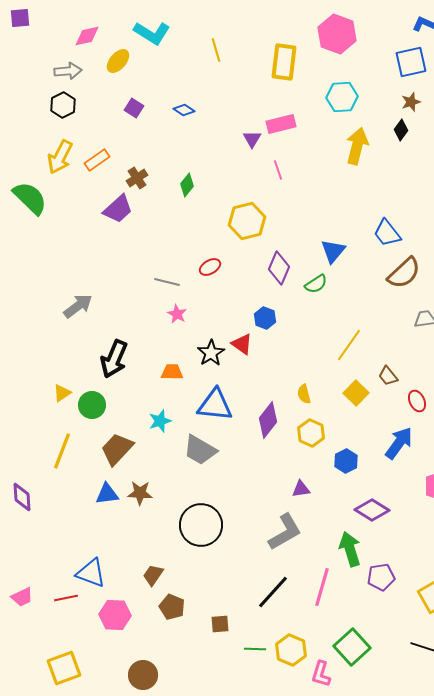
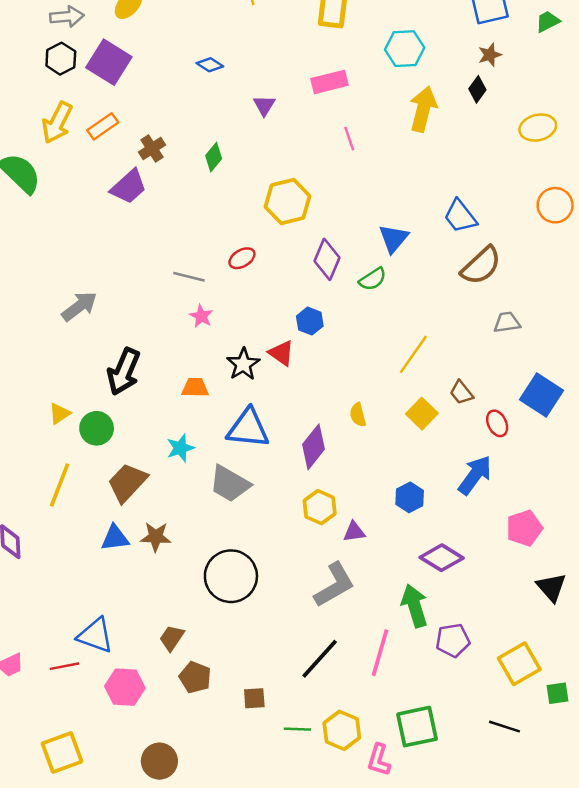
purple square: (134, 108) -> (109, 62), moved, size x1.8
purple triangle: (252, 139) -> (264, 105), moved
pink line: (278, 170) -> (349, 139), moved
yellow hexagon: (311, 433) -> (320, 507), moved
green square: (352, 647) -> (417, 727), turned 30

